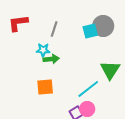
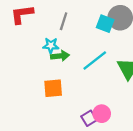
cyan square: (90, 31) -> (105, 24), turned 35
cyan line: (88, 89) -> (95, 61), moved

